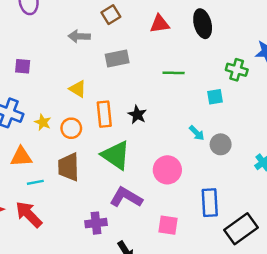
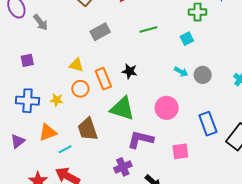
gray arrow: (79, 36) -> (41, 22), moved, turned -114
orange circle: (71, 128) -> (80, 89), moved

